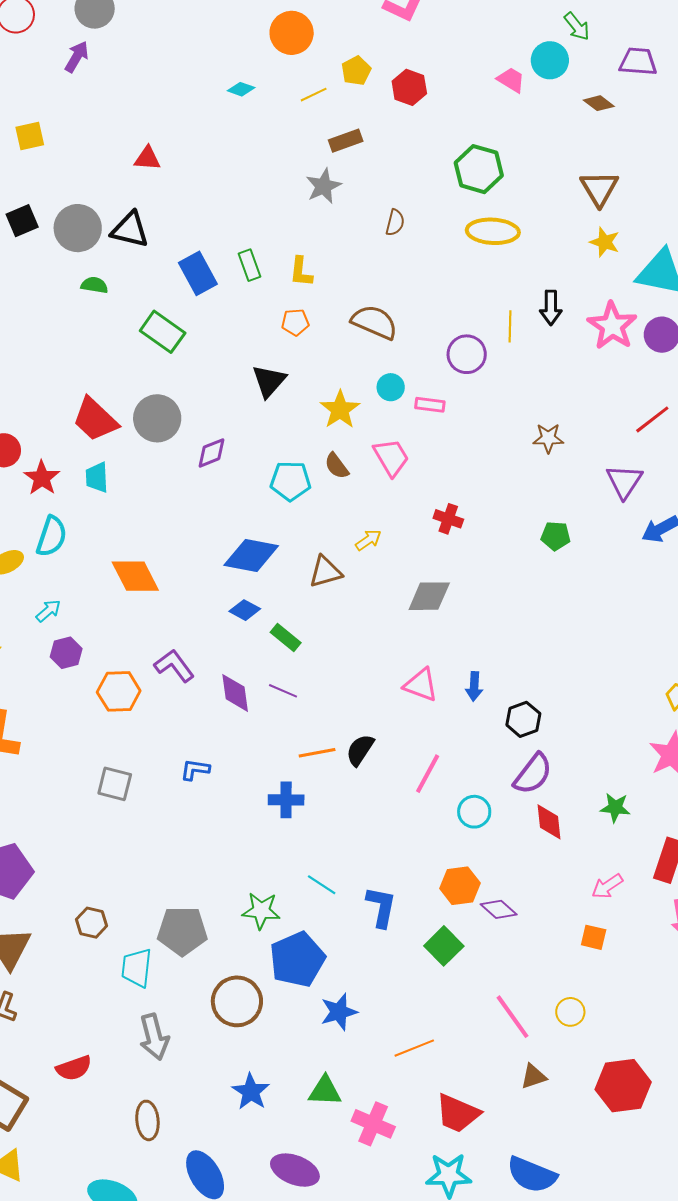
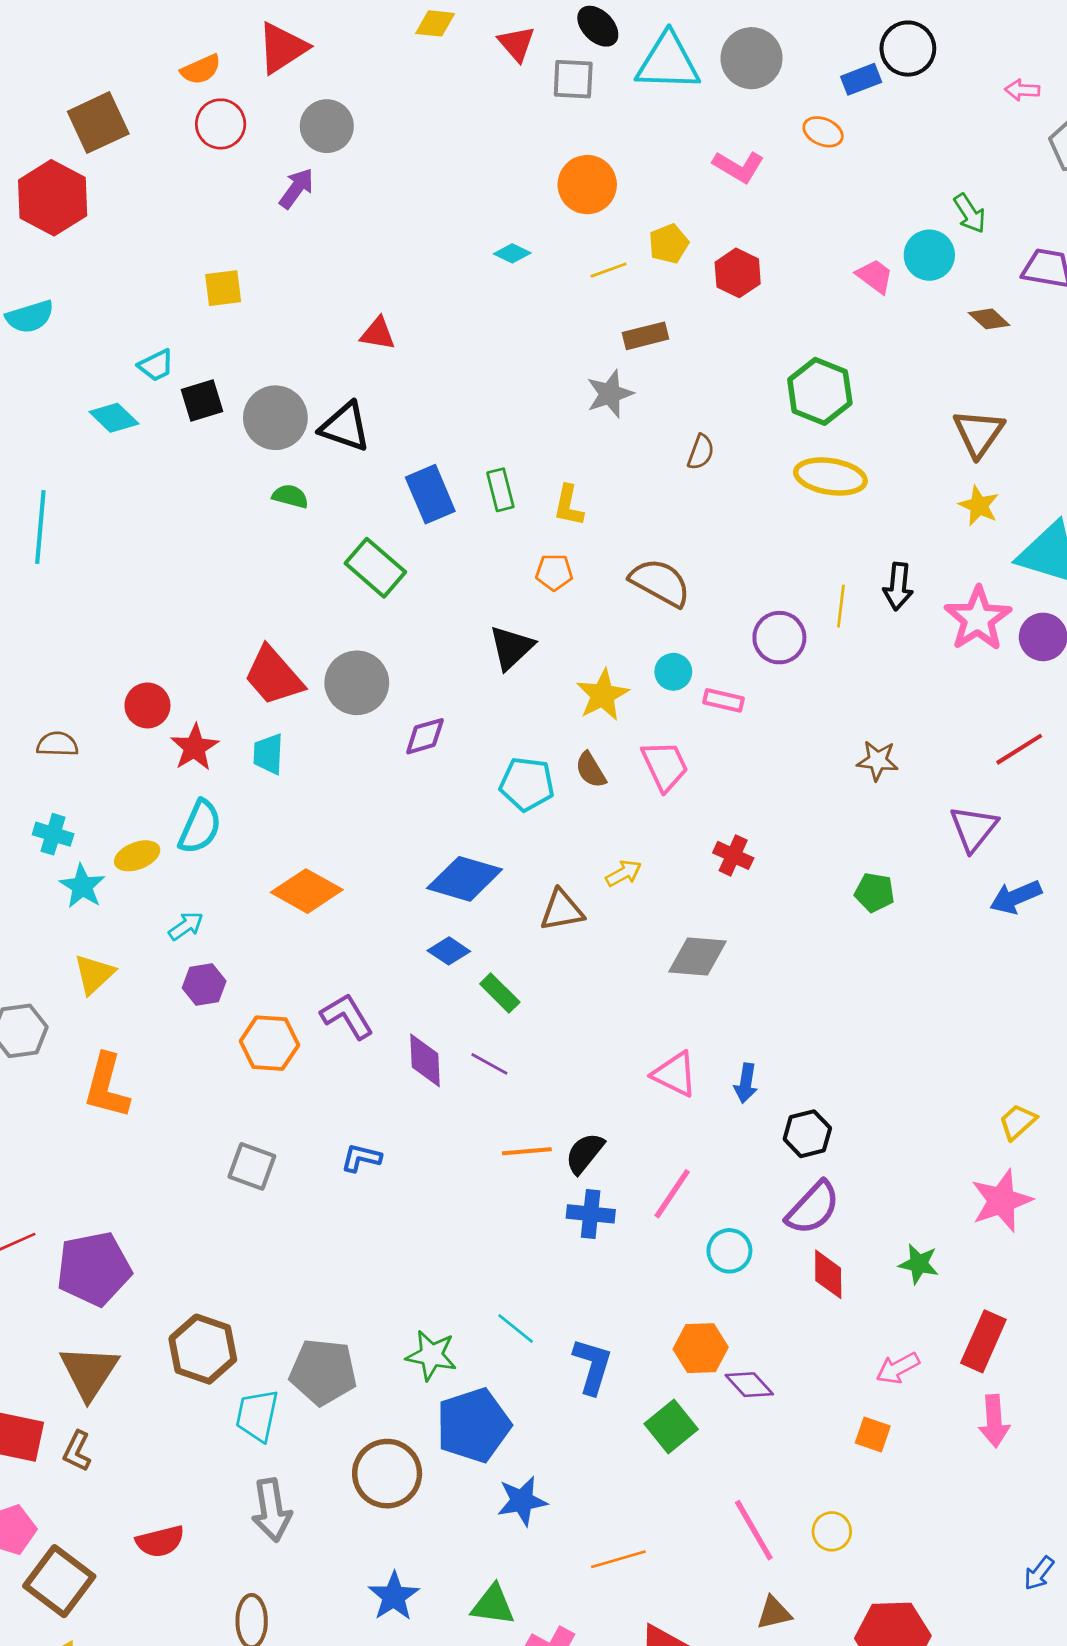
orange diamond: (135, 576) -> (307, 891), turned -39
blue cross: (286, 800) -> (591, 1214), moved
brown hexagon: (92, 923) -> (203, 1349), size x1.6

